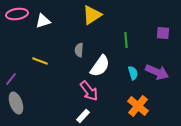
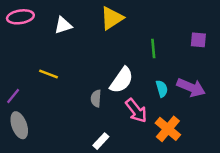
white triangle: (43, 21) -> (63, 25), moved
gray semicircle: (79, 50) -> (96, 98), moved
pink arrow: (89, 91) -> (136, 111), moved

